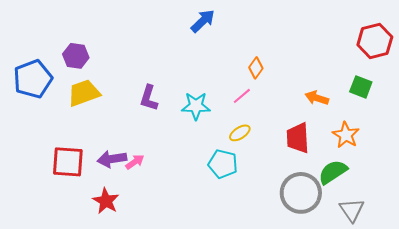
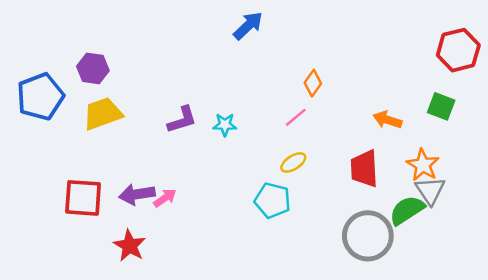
purple L-shape: (149, 98) -> (182, 120), turned -124
cyan star: (196, 106) -> (225, 125), moved, size x0.7
gray triangle: (352, 210) -> (430, 191), moved

